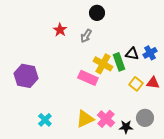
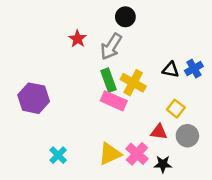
gray arrow: (86, 36) -> (111, 47), size x1.5
green rectangle: (119, 62) -> (109, 80), moved
red triangle: (153, 83) -> (159, 132), moved
gray circle: (145, 118) -> (187, 136), moved

